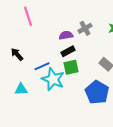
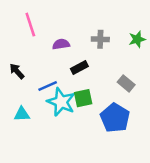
gray cross: (85, 28) -> (100, 39), turned 32
purple semicircle: (66, 35) -> (61, 44), moved
green square: (71, 67) -> (83, 98), moved

